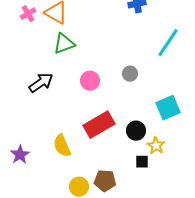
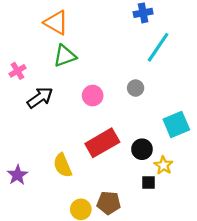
pink cross: (28, 14) -> (17, 71), moved
cyan line: (168, 43) -> (158, 47), moved

